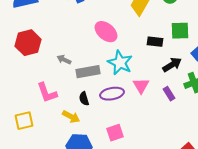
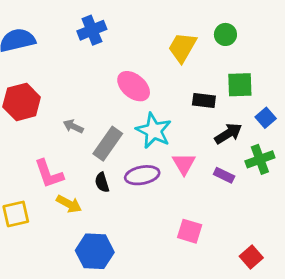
gray rectangle: (88, 72) -> (108, 144), turned -45
purple rectangle: (169, 94) -> (224, 175), turned -32
yellow arrow: (71, 117) -> (69, 204), moved
pink square: (115, 133) -> (190, 231), moved, turned 36

